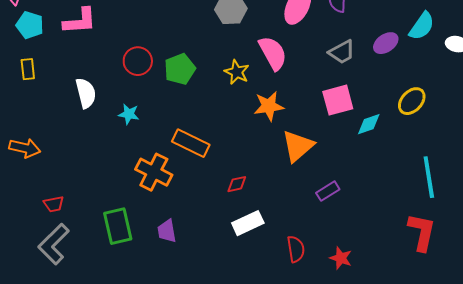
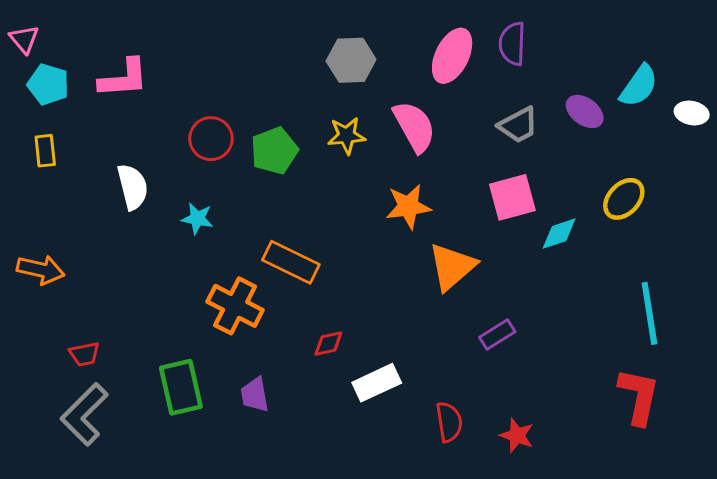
purple ellipse: (386, 43) -> (585, 111), turned 70
yellow star: (237, 72) -> (347, 136), moved, turned -30
red diamond: (237, 184) -> (328, 344), moved

